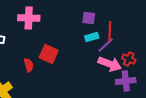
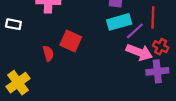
red line: (110, 31) -> (153, 17), moved
cyan rectangle: (92, 37) -> (119, 22), size x1.5

